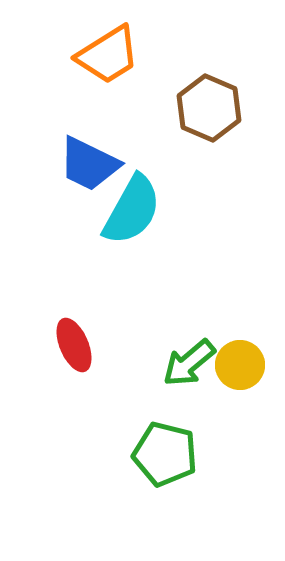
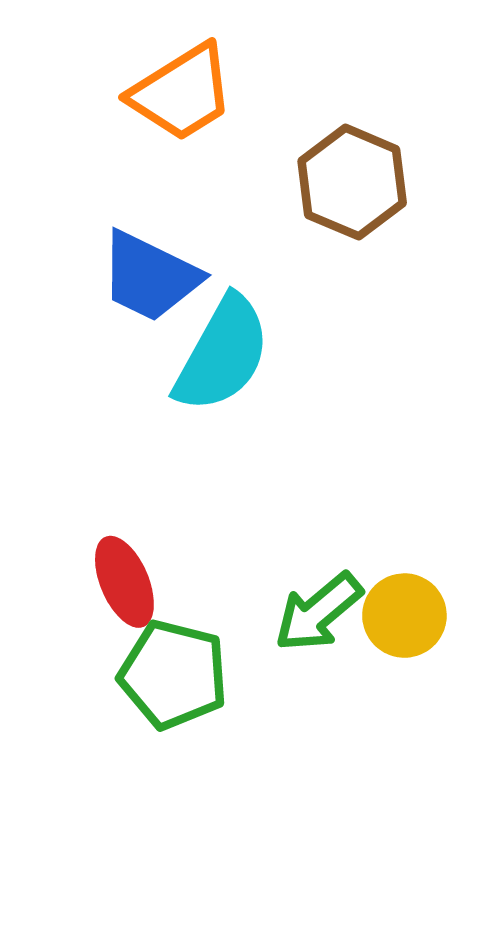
green pentagon: (165, 454) -> (173, 675), moved

